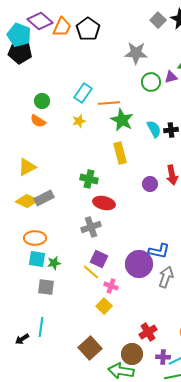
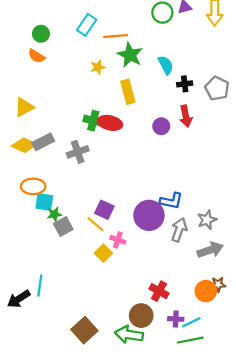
yellow star: (79, 121) -> (98, 67), moved
black cross: (171, 130) -> (185, 84), moved
red ellipse: (104, 203) -> (110, 123), moved
gray cross: (91, 227) -> (78, 152), moved
cyan square: (37, 259) -> (44, 202), moved
gray square: (46, 287) -> (63, 226), moved, turned -36
yellow square: (104, 306) -> (103, 253), moved
red cross: (148, 332) -> (159, 291), turned -30
black arrow: (22, 339) -> (19, 299), size x1.5
brown square: (90, 348) -> (84, 330), moved

